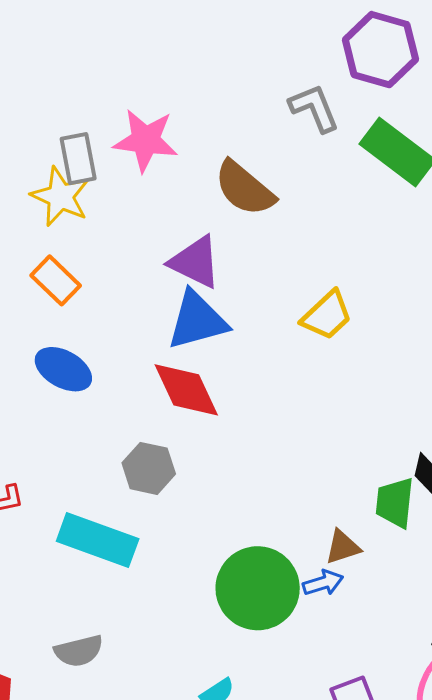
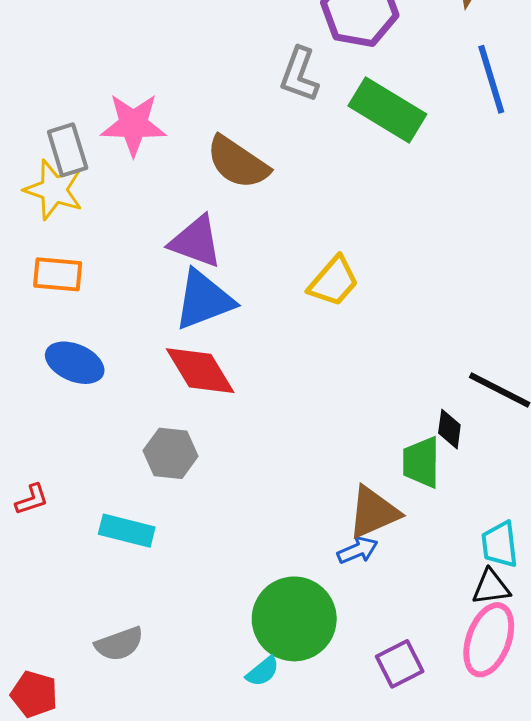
gray L-shape: (314, 108) -> (299, 75), turned -132
orange rectangle: (56, 280) -> (58, 274), turned -33
cyan rectangle: (98, 540) -> (127, 531), size x0.7
brown triangle: (343, 547) -> (373, 512), size x1.5
green circle: (258, 588) -> (294, 619), moved

